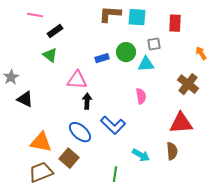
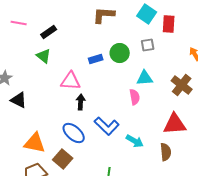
pink line: (35, 15) -> (19, 23), moved
cyan square: (137, 17) -> (147, 14), moved, turned 30
cyan triangle: (146, 64) -> (145, 78), moved
cyan arrow: (141, 155) -> (135, 141), moved

